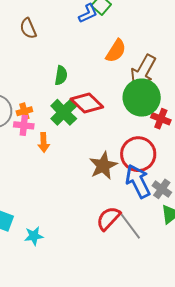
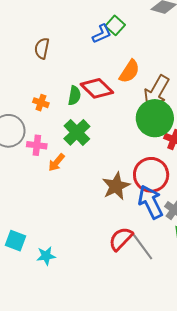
brown semicircle: (28, 28) -> (42, 48), turned 35
red diamond: (87, 103) -> (97, 88), moved
orange cross: (24, 111) -> (41, 103), moved, turned 35
orange arrow: (44, 142) -> (57, 162), turned 42

